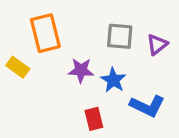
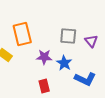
purple triangle: (157, 44) -> (91, 41), turned -32
red rectangle: (94, 119) -> (44, 86), moved

